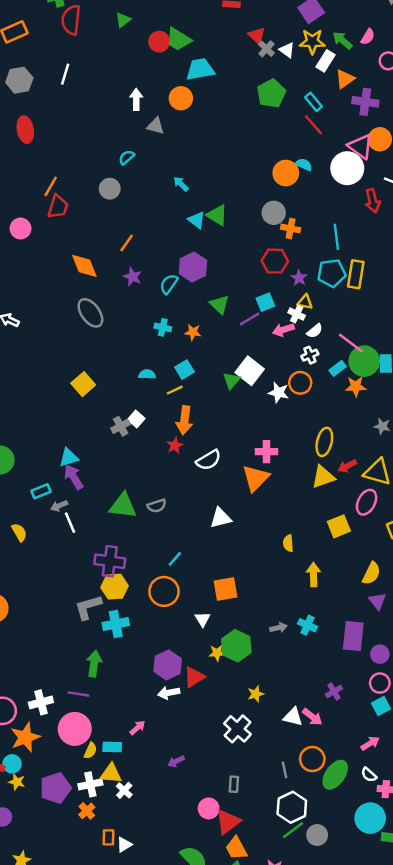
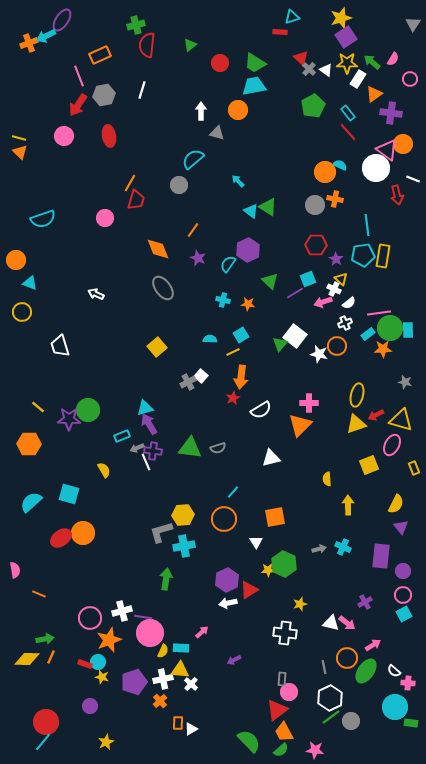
green trapezoid: (178, 39) -> (255, 63), moved
cyan semicircle: (127, 157) -> (193, 159), size x1.6
orange cross: (291, 228) -> (335, 199), moved
yellow triangle: (305, 302) -> (341, 279), turned 32
pink line: (351, 343) -> (379, 313), turned -45
purple cross: (110, 561) -> (153, 451), moved, size x0.7
purple line: (78, 694) -> (143, 617), moved
white cross: (238, 729) -> (285, 633), turned -35
pink arrow: (370, 743) -> (373, 645), moved
pink circle: (209, 808) -> (289, 692), moved

